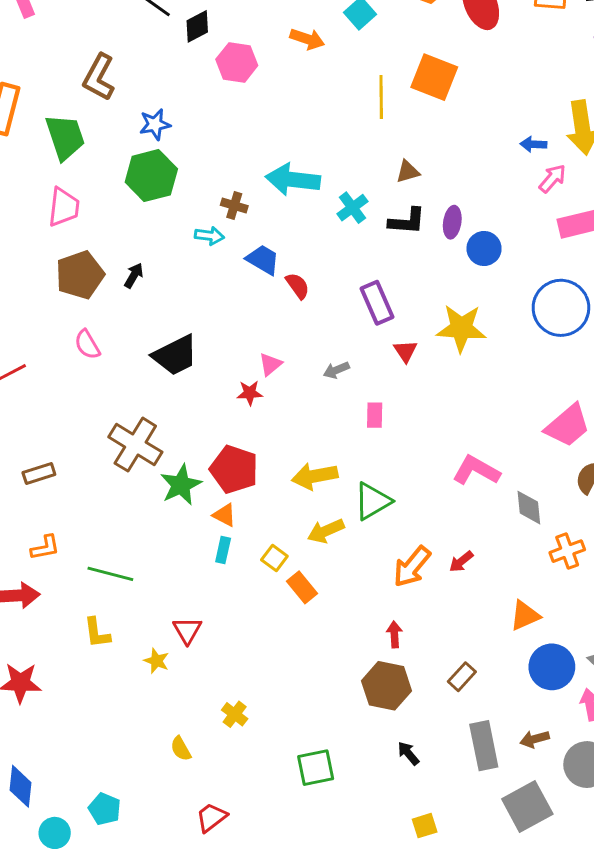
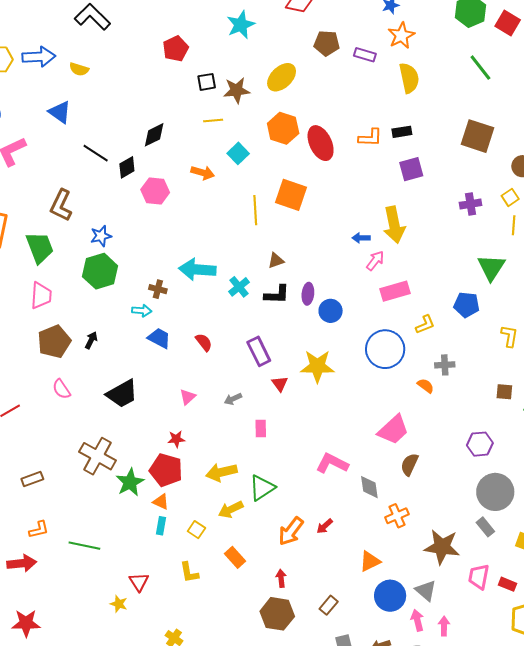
blue trapezoid: (263, 260) -> (159, 338), moved
red star: (250, 393) -> (176, 439), moved
orange rectangle: (302, 587) -> (235, 557), moved
yellow L-shape: (97, 633) -> (189, 572), moved

